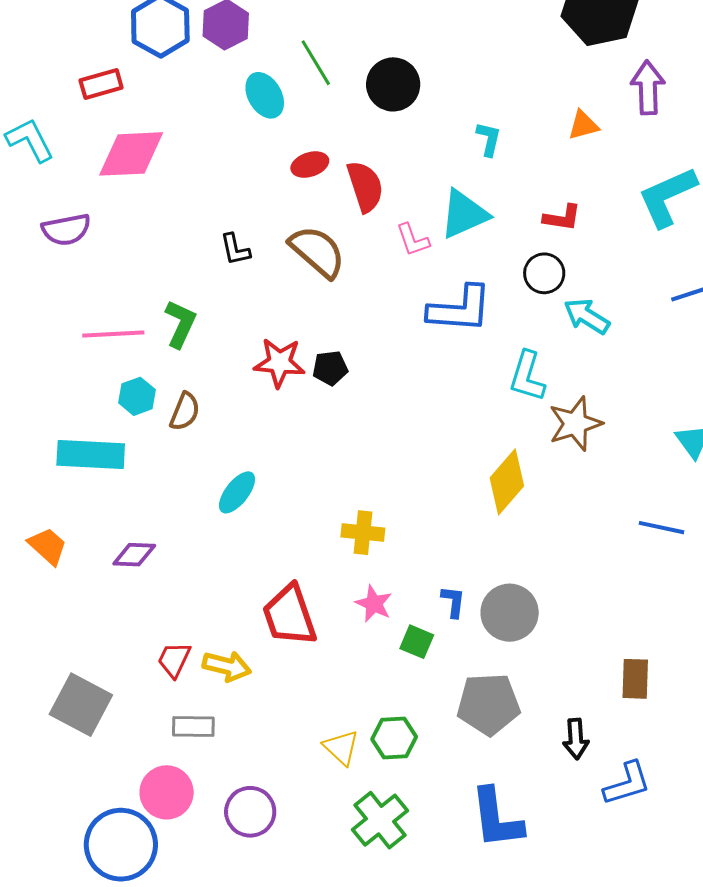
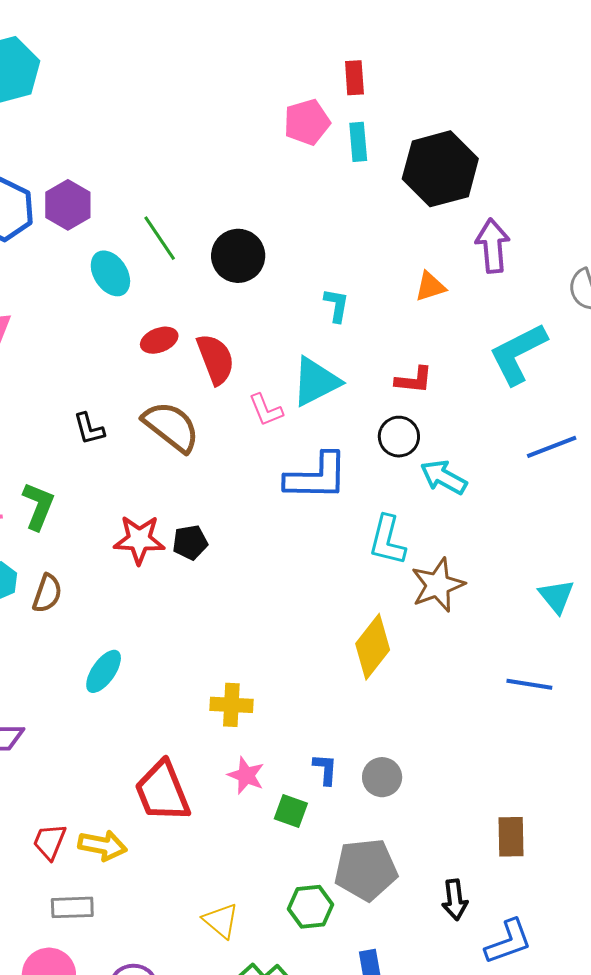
gray circle: (510, 613) -> (382, 777), size x0.7
green hexagon: (394, 738) -> (310, 907), moved

